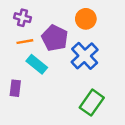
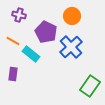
orange line: (25, 42) -> (13, 41), moved, turned 40
green rectangle: (92, 103) -> (90, 86), moved

